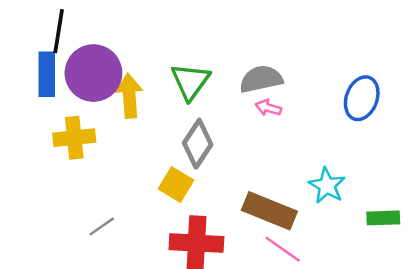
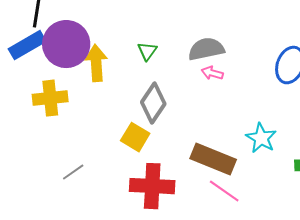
blue rectangle: (47, 74) -> (27, 45), turned 60
green triangle: (190, 81) -> (147, 51), size x0.6

